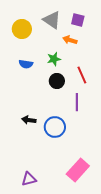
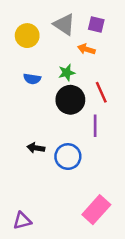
black circle: (57, 81) -> (70, 100), size x1.5
purple triangle: (29, 179) -> (22, 221), moved

